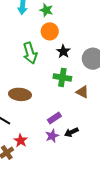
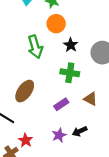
brown triangle: (82, 92) -> (90, 99), moved
brown ellipse: (20, 94) -> (25, 91), turned -60
purple rectangle: (54, 118) -> (61, 104), moved

